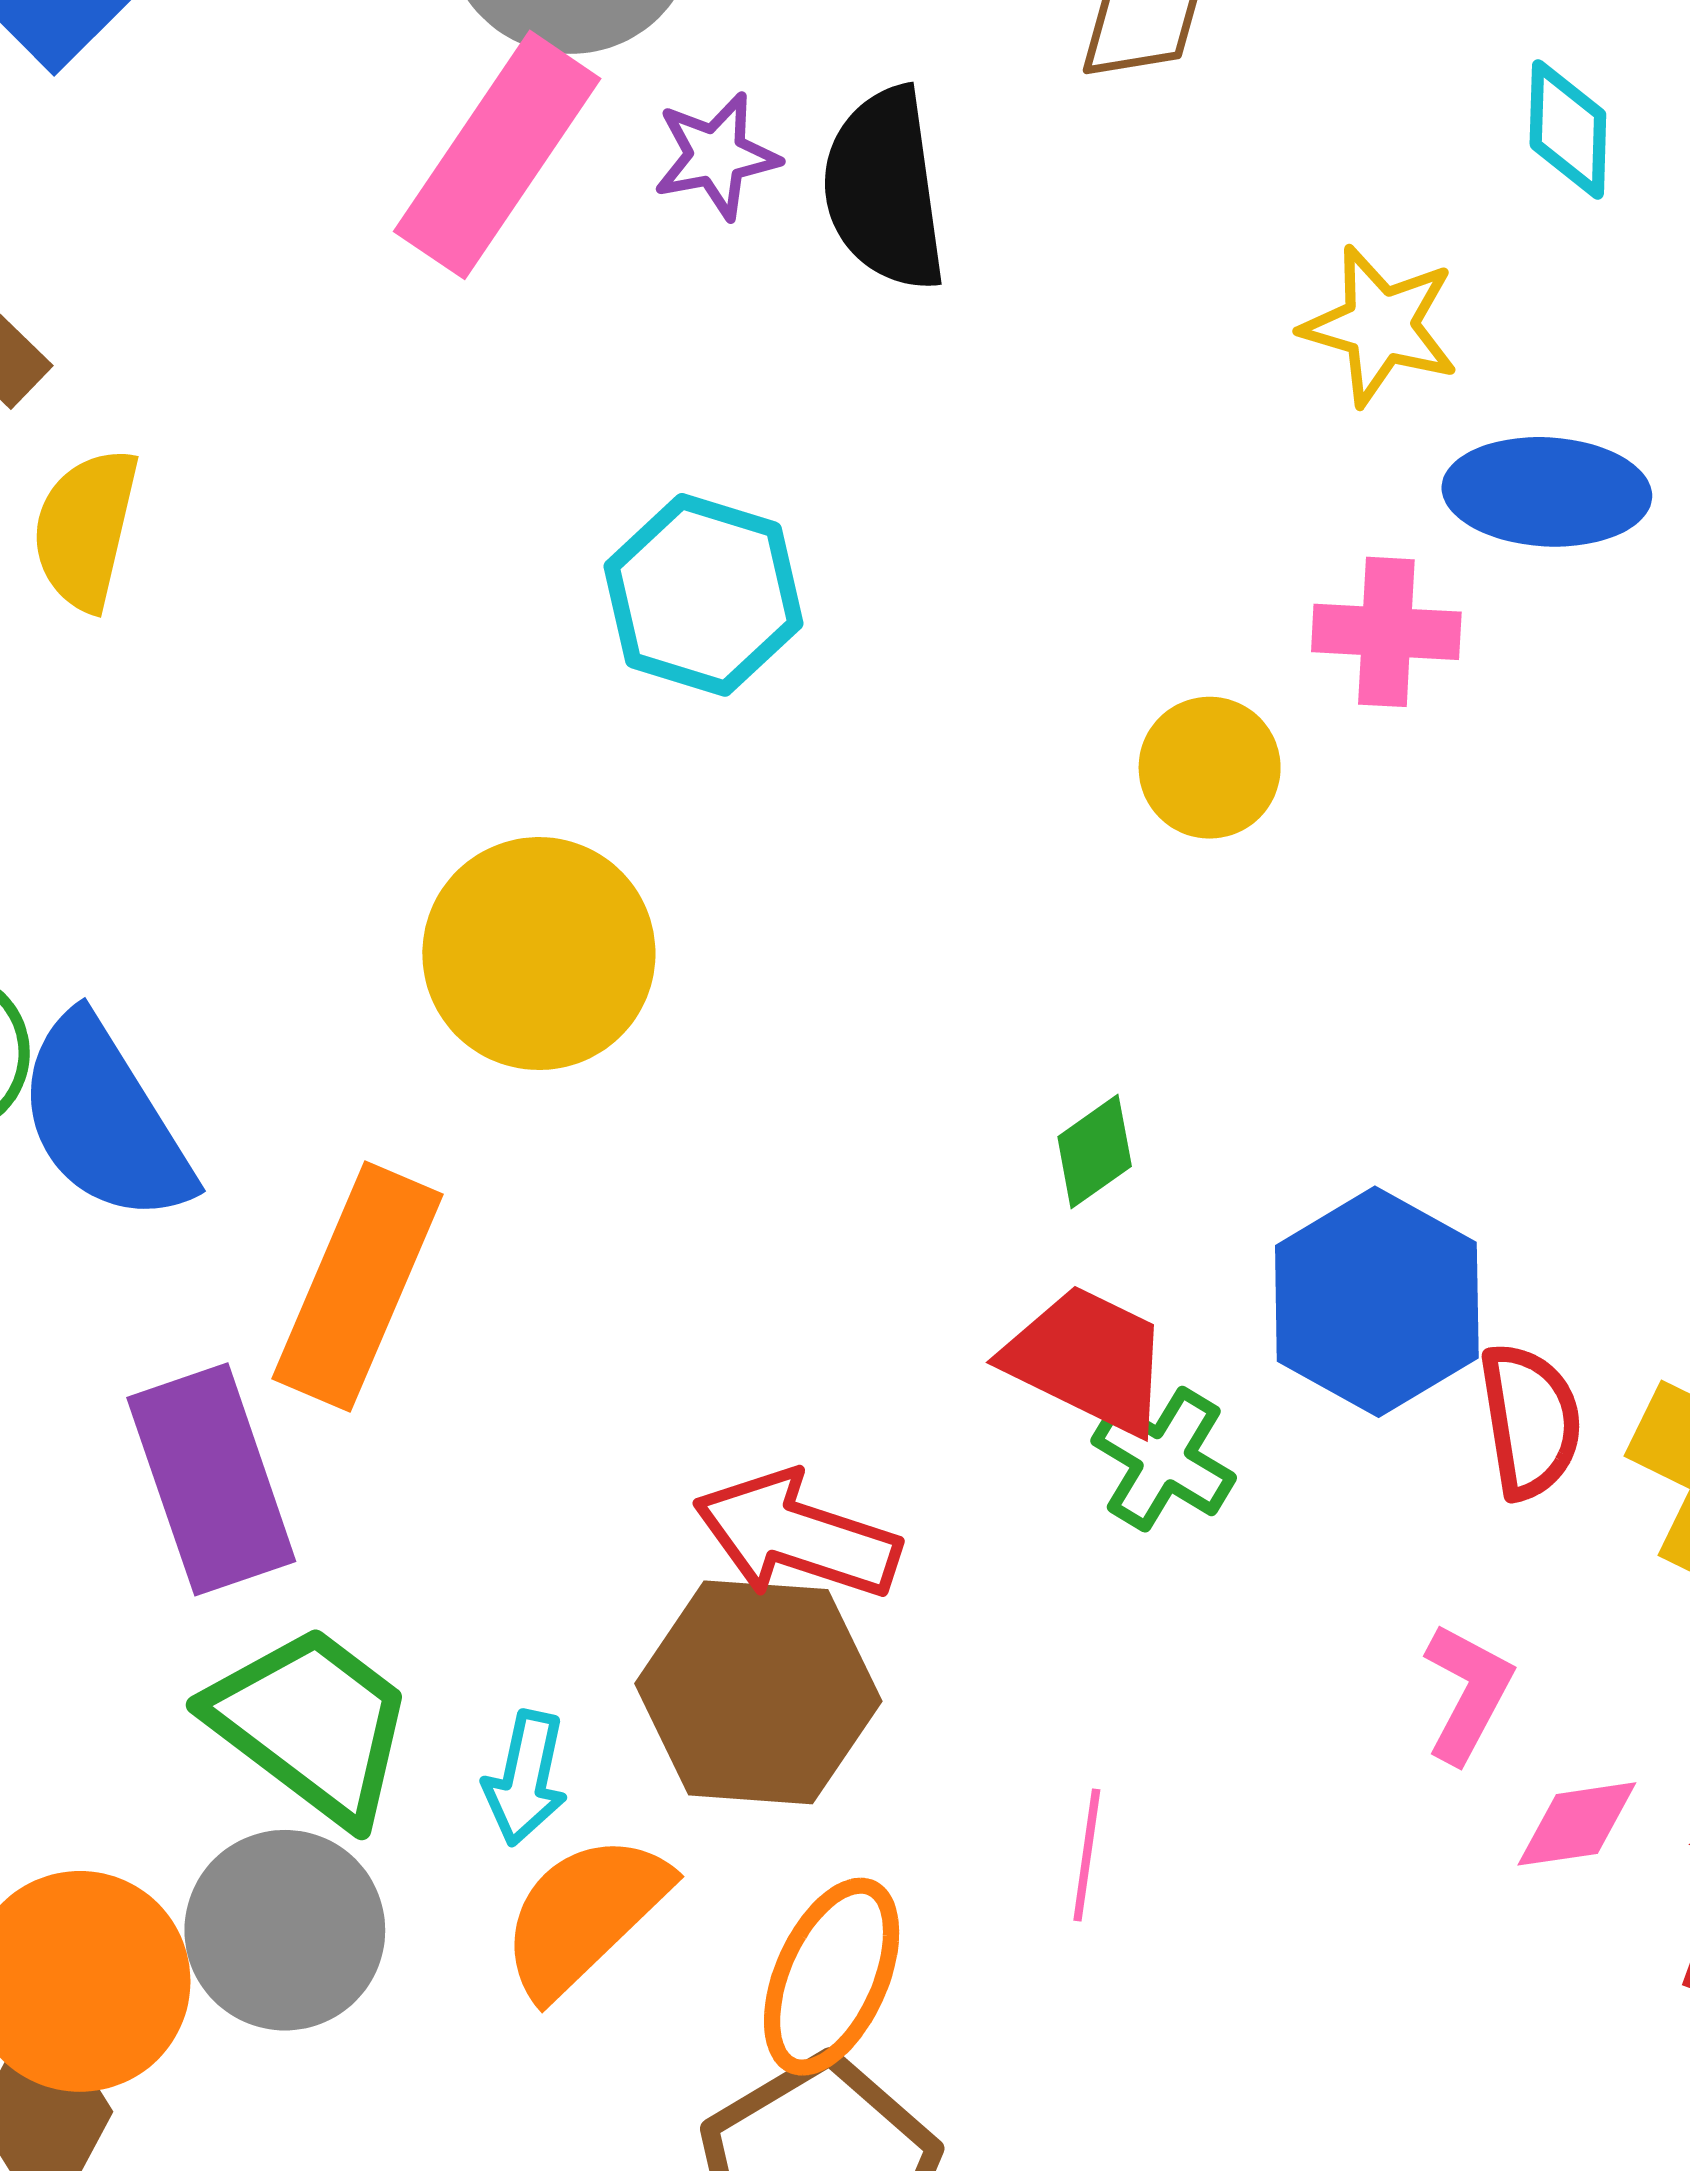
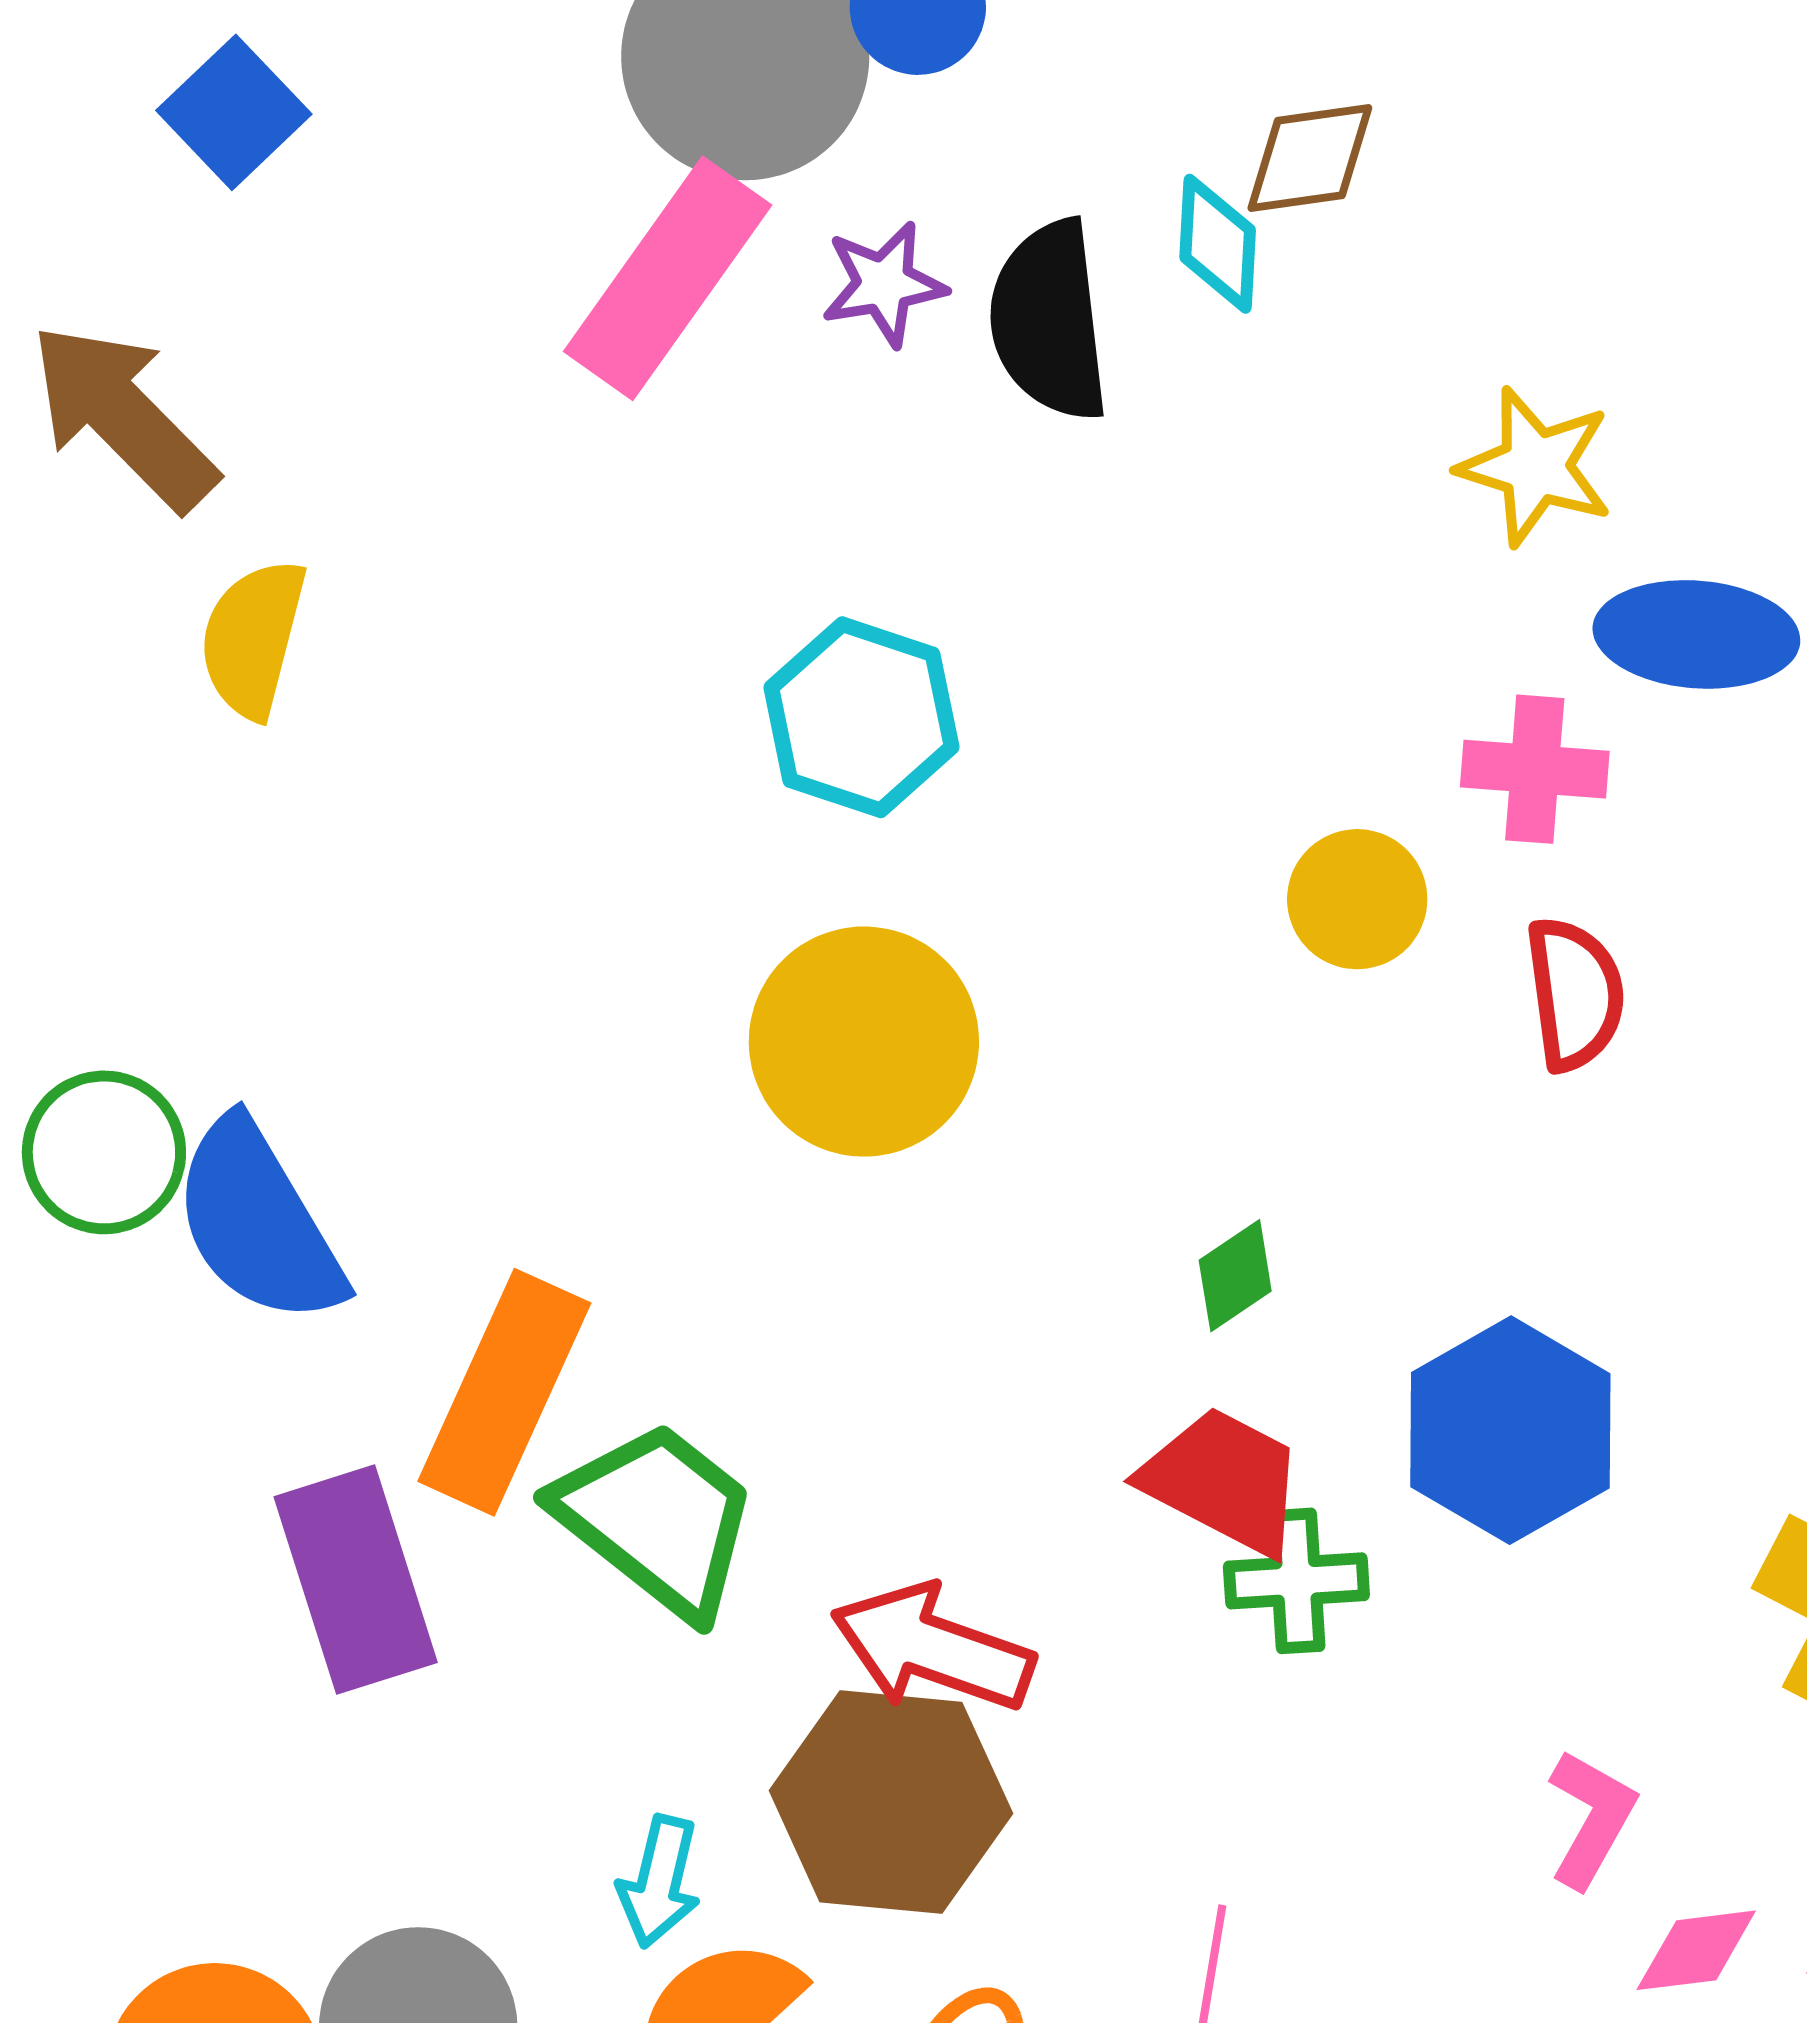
cyan diamond: (1568, 129) -> (1218, 244), moved
yellow circle: (539, 954) -> (864, 1042), moved
red semicircle: (1530, 1421) -> (1575, 994), moved
green cross: (1164, 1459) -> (1296, 1581), turned -36
green trapezoid: (312, 1724) -> (657, 1519), moved

